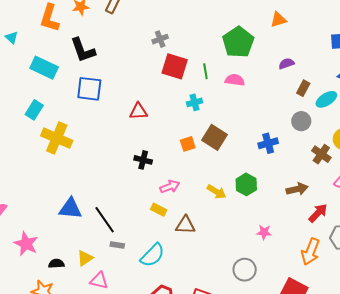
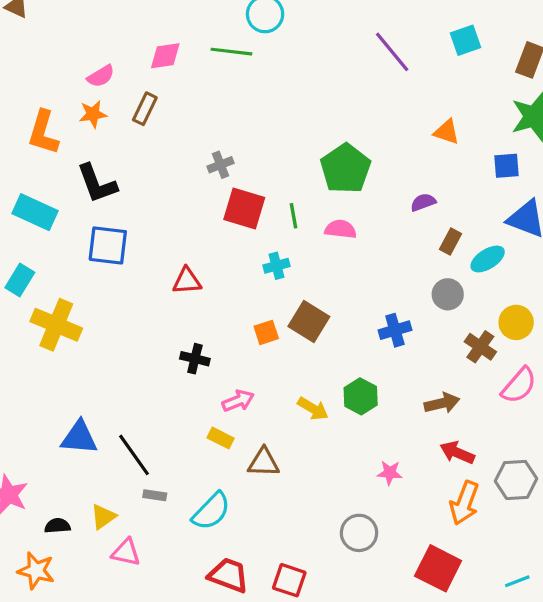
orange triangle: (278, 20) -> (447, 132), moved, turned 36
red arrow: (318, 213) -> (457, 453), moved, turned -110

